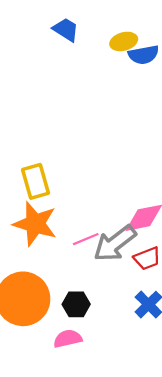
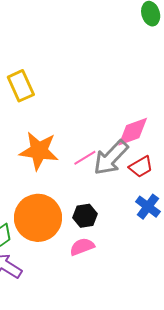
yellow rectangle: (36, 181) -> (21, 86), moved

